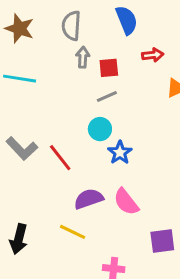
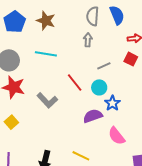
gray semicircle: (71, 26) -> (93, 16), moved
red square: (109, 68) -> (131, 59), moved, turned 32
red line: (60, 158) -> (75, 83), moved
purple semicircle: (89, 199) -> (93, 116), moved

